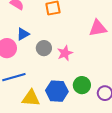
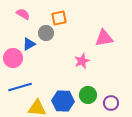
gray circle: (44, 48) -> (46, 33), moved
pink star: (65, 53) -> (82, 61), moved

